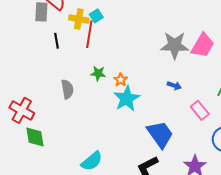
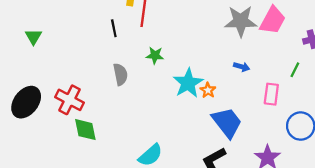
black line: (56, 41) -> (114, 28), moved
orange star: (121, 80) -> (208, 90), moved
pink rectangle: (200, 110) -> (271, 94), turned 48

